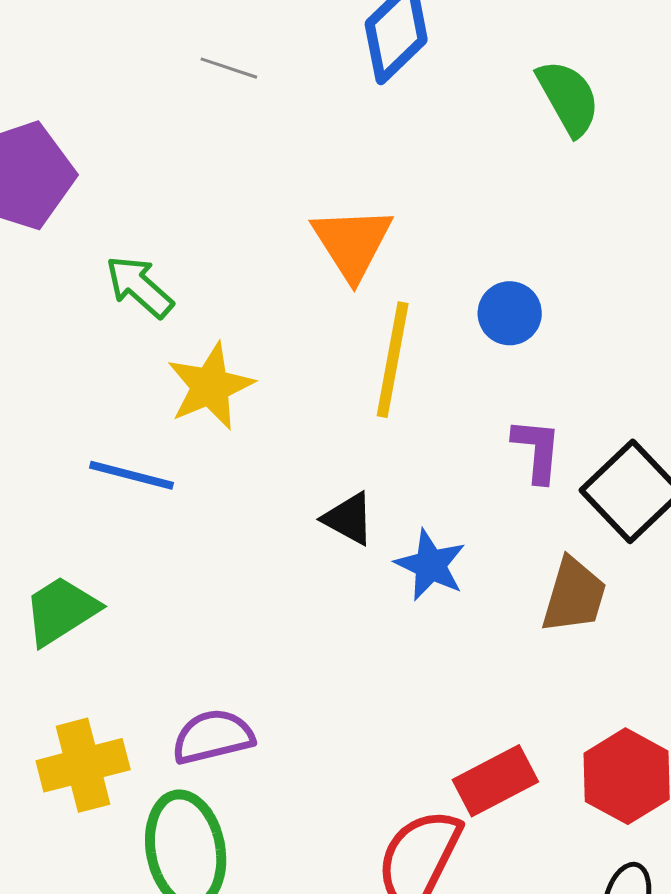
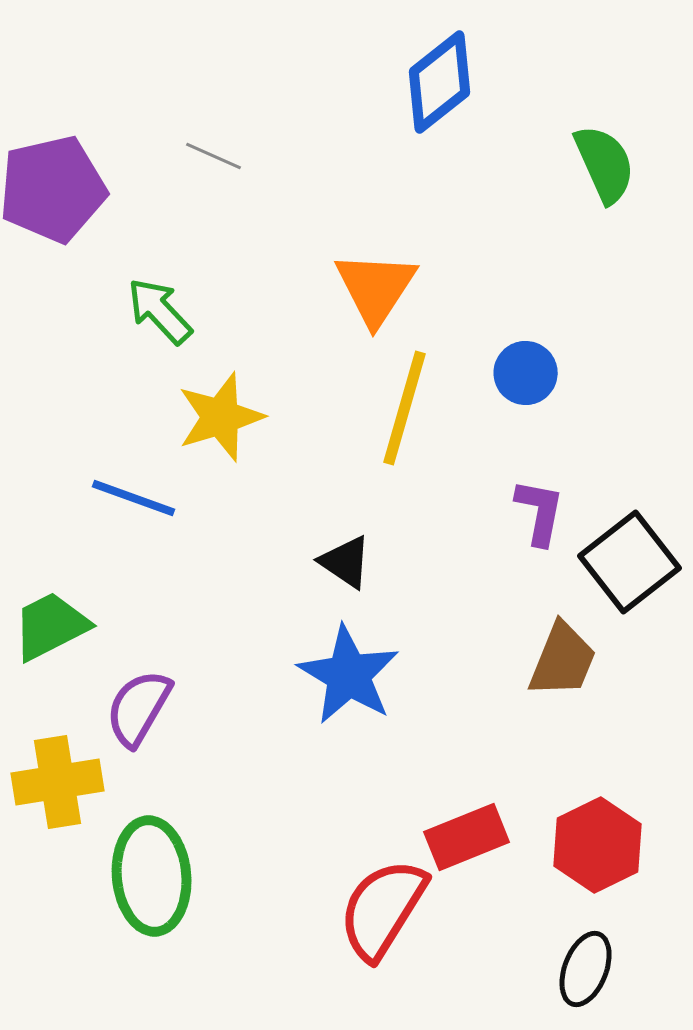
gray line: (229, 68) -> (214, 156), moved
blue star: (430, 565) -> (349, 675), moved, size x1.4
purple semicircle: (213, 737) -> (139, 708), moved, turned -52

